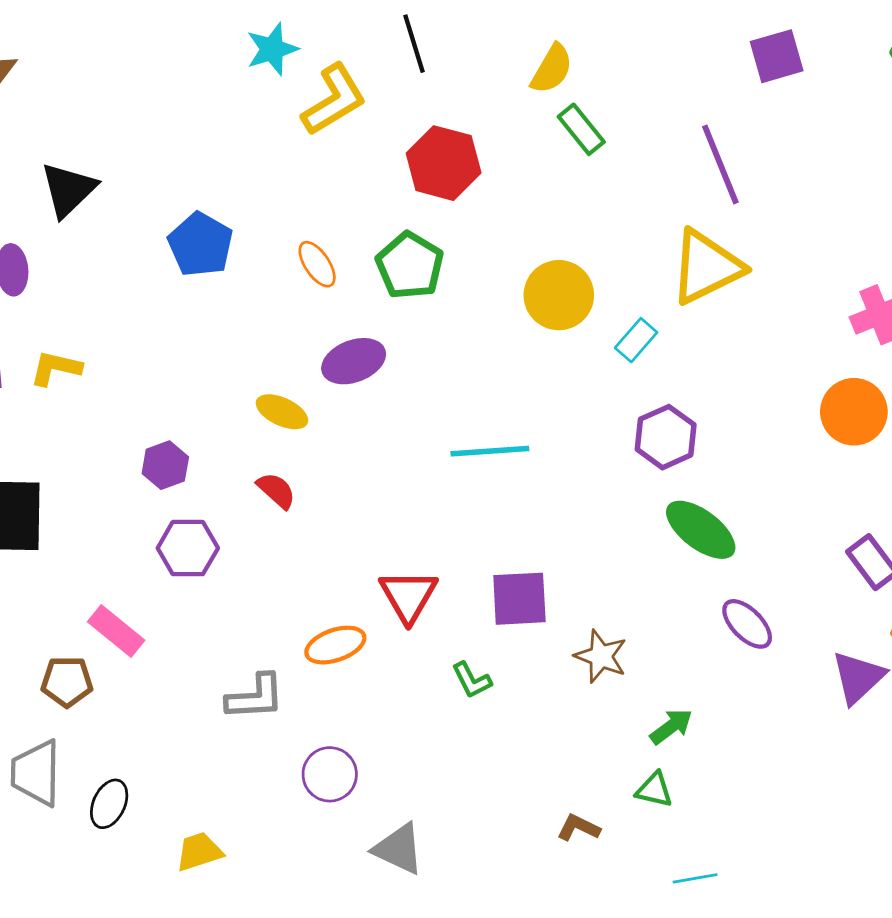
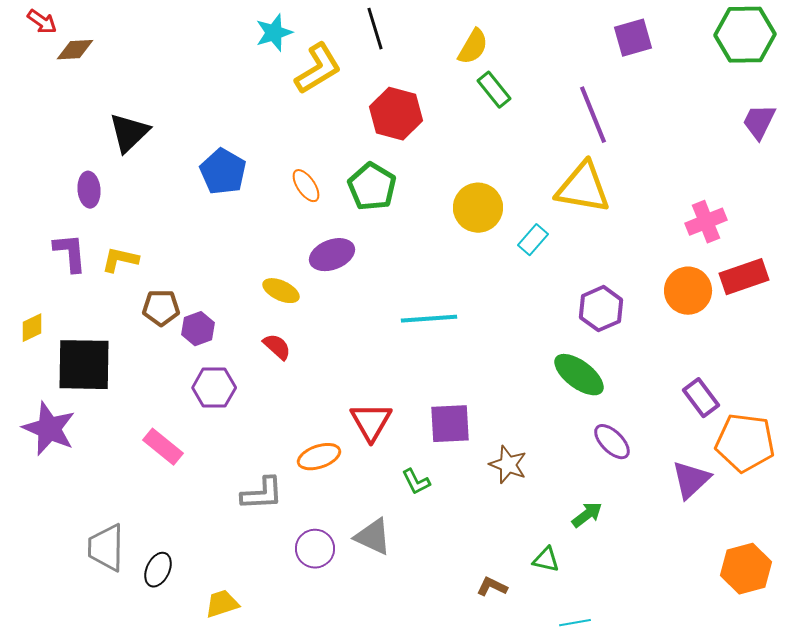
yellow triangle: (706, 267) -> (583, 188), turned 36
purple hexagon: (666, 437) -> (601, 309), moved
brown pentagon: (67, 682) -> (161, 308), moved
green arrow: (671, 727) -> (587, 515), moved
gray triangle: (399, 849) -> (373, 537), moved

